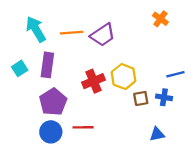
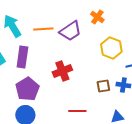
orange cross: (160, 19) -> (97, 17), moved
yellow hexagon: (124, 77) -> (111, 48), moved
red line: (83, 127) -> (77, 111), moved

